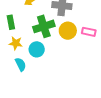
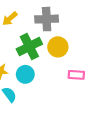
pink rectangle: (89, 32) -> (76, 75), moved

